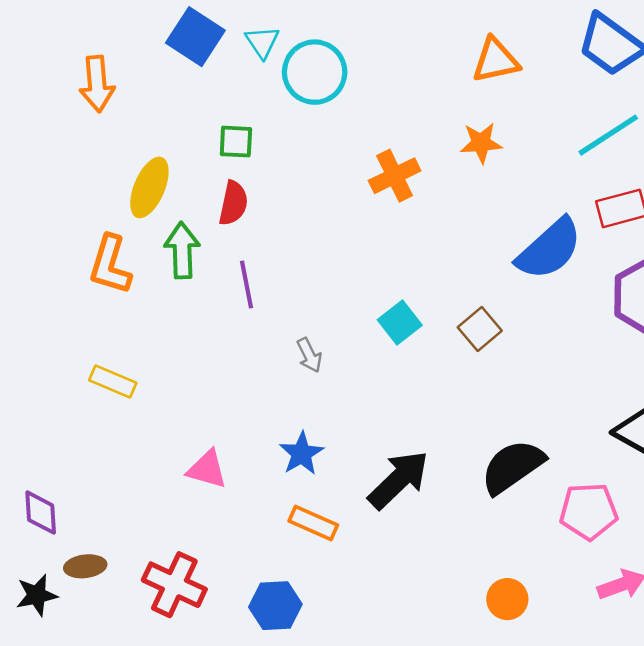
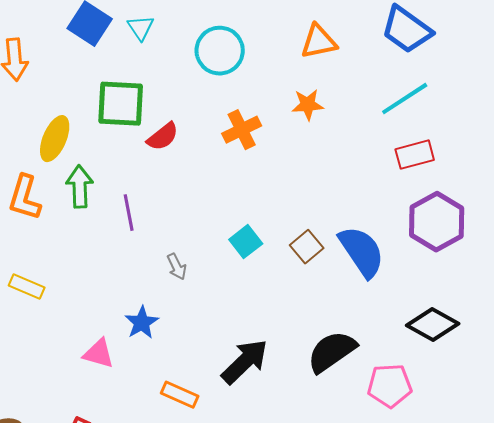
cyan circle: (315, 72) -> (220, 51), moved
green square: (236, 142) -> (121, 104), size x1.8
red semicircle: (233, 203) -> (163, 137), moved, turned 40
blue semicircle: (549, 249) -> (362, 252), moved, turned -82
blue star: (302, 454) -> (142, 323), moved

